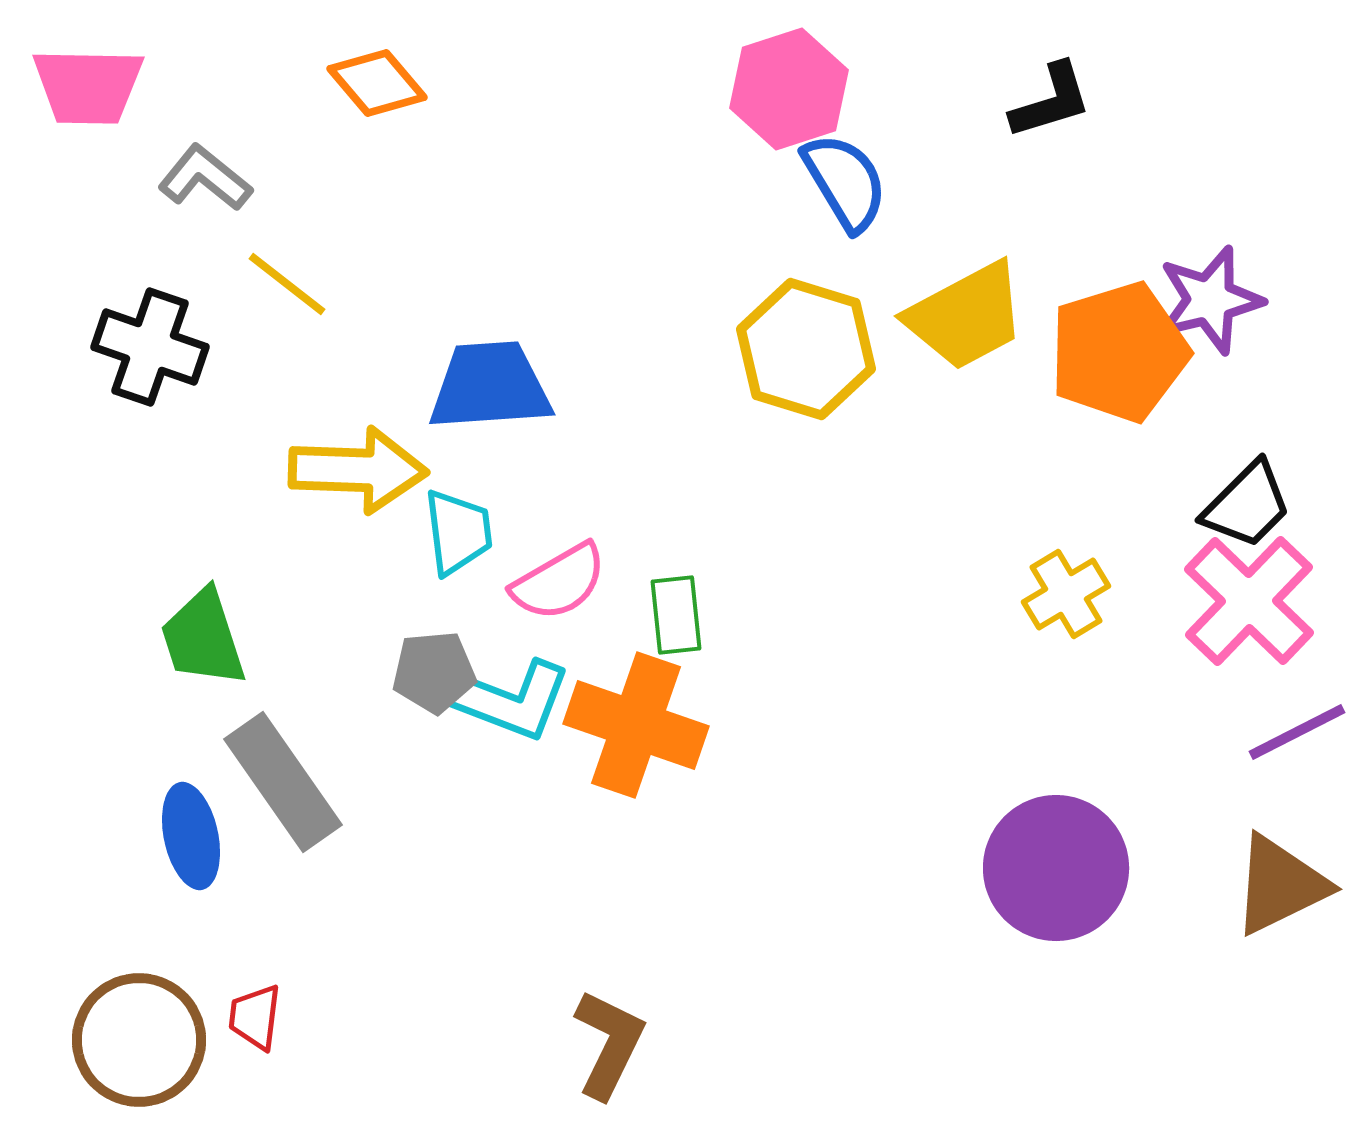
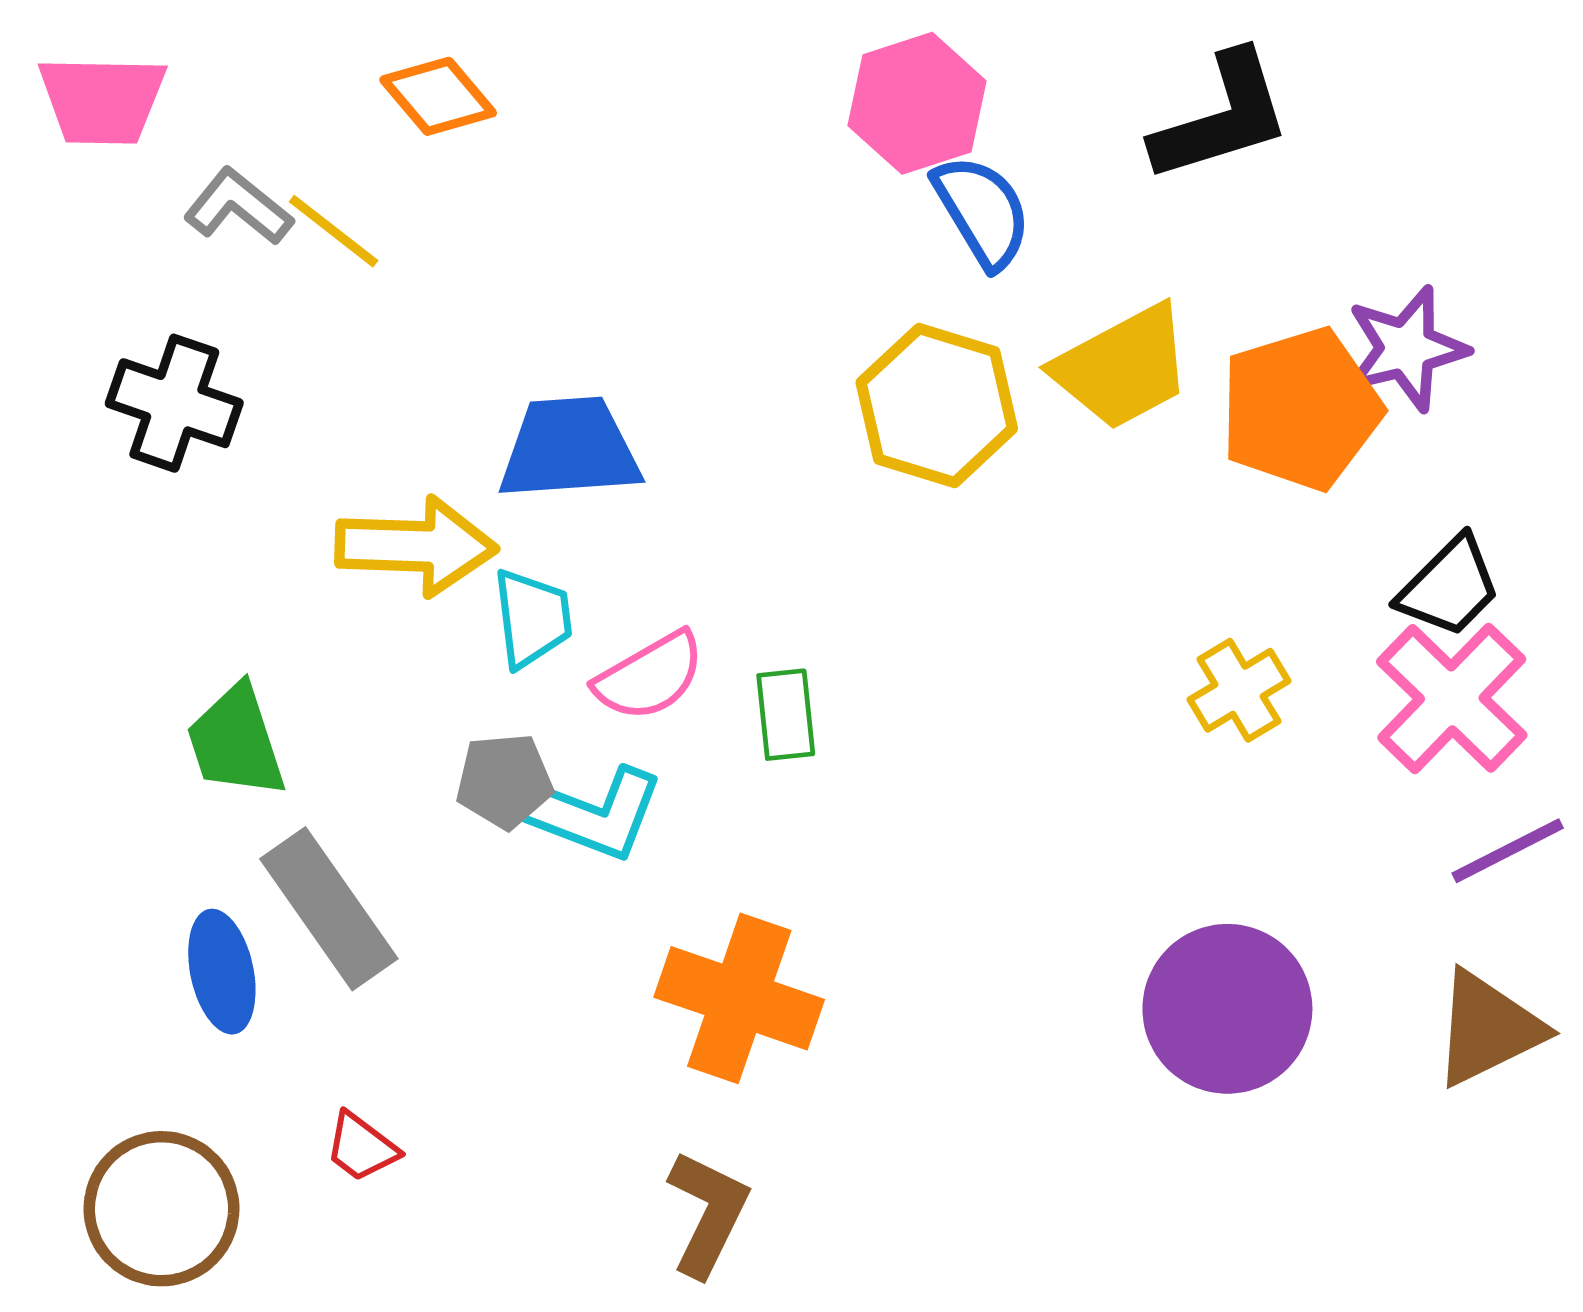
black L-shape: (1051, 101) -> (1222, 117), size x1.5
yellow line: (287, 284) -> (334, 231), moved
orange cross: (636, 725) -> (739, 998), moved
red trapezoid: (255, 1017) -> (361, 1147), moved, turned -60

